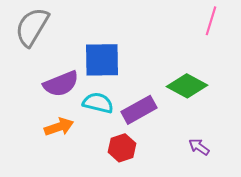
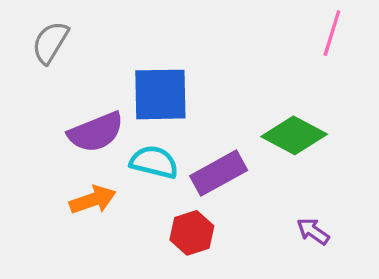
gray semicircle: (32, 27) -> (50, 42), size x0.7

